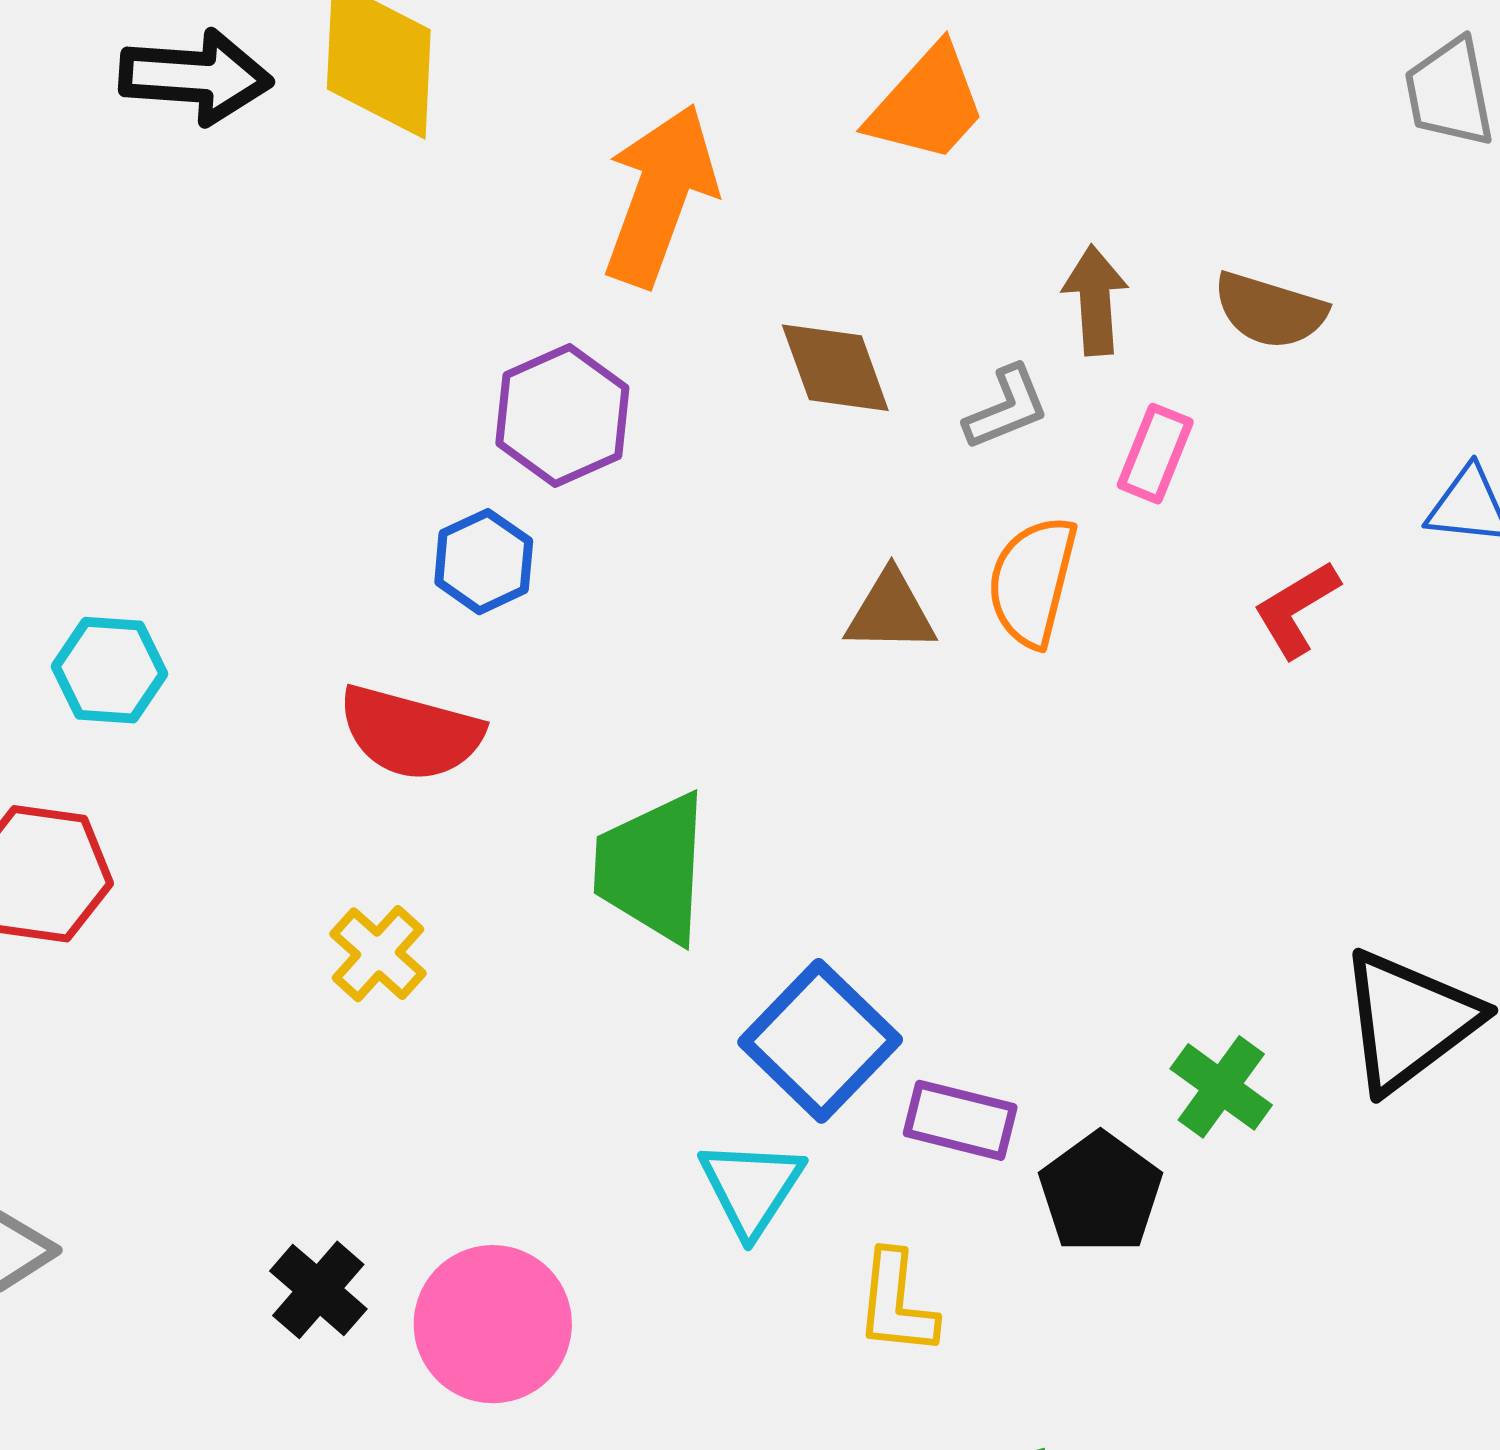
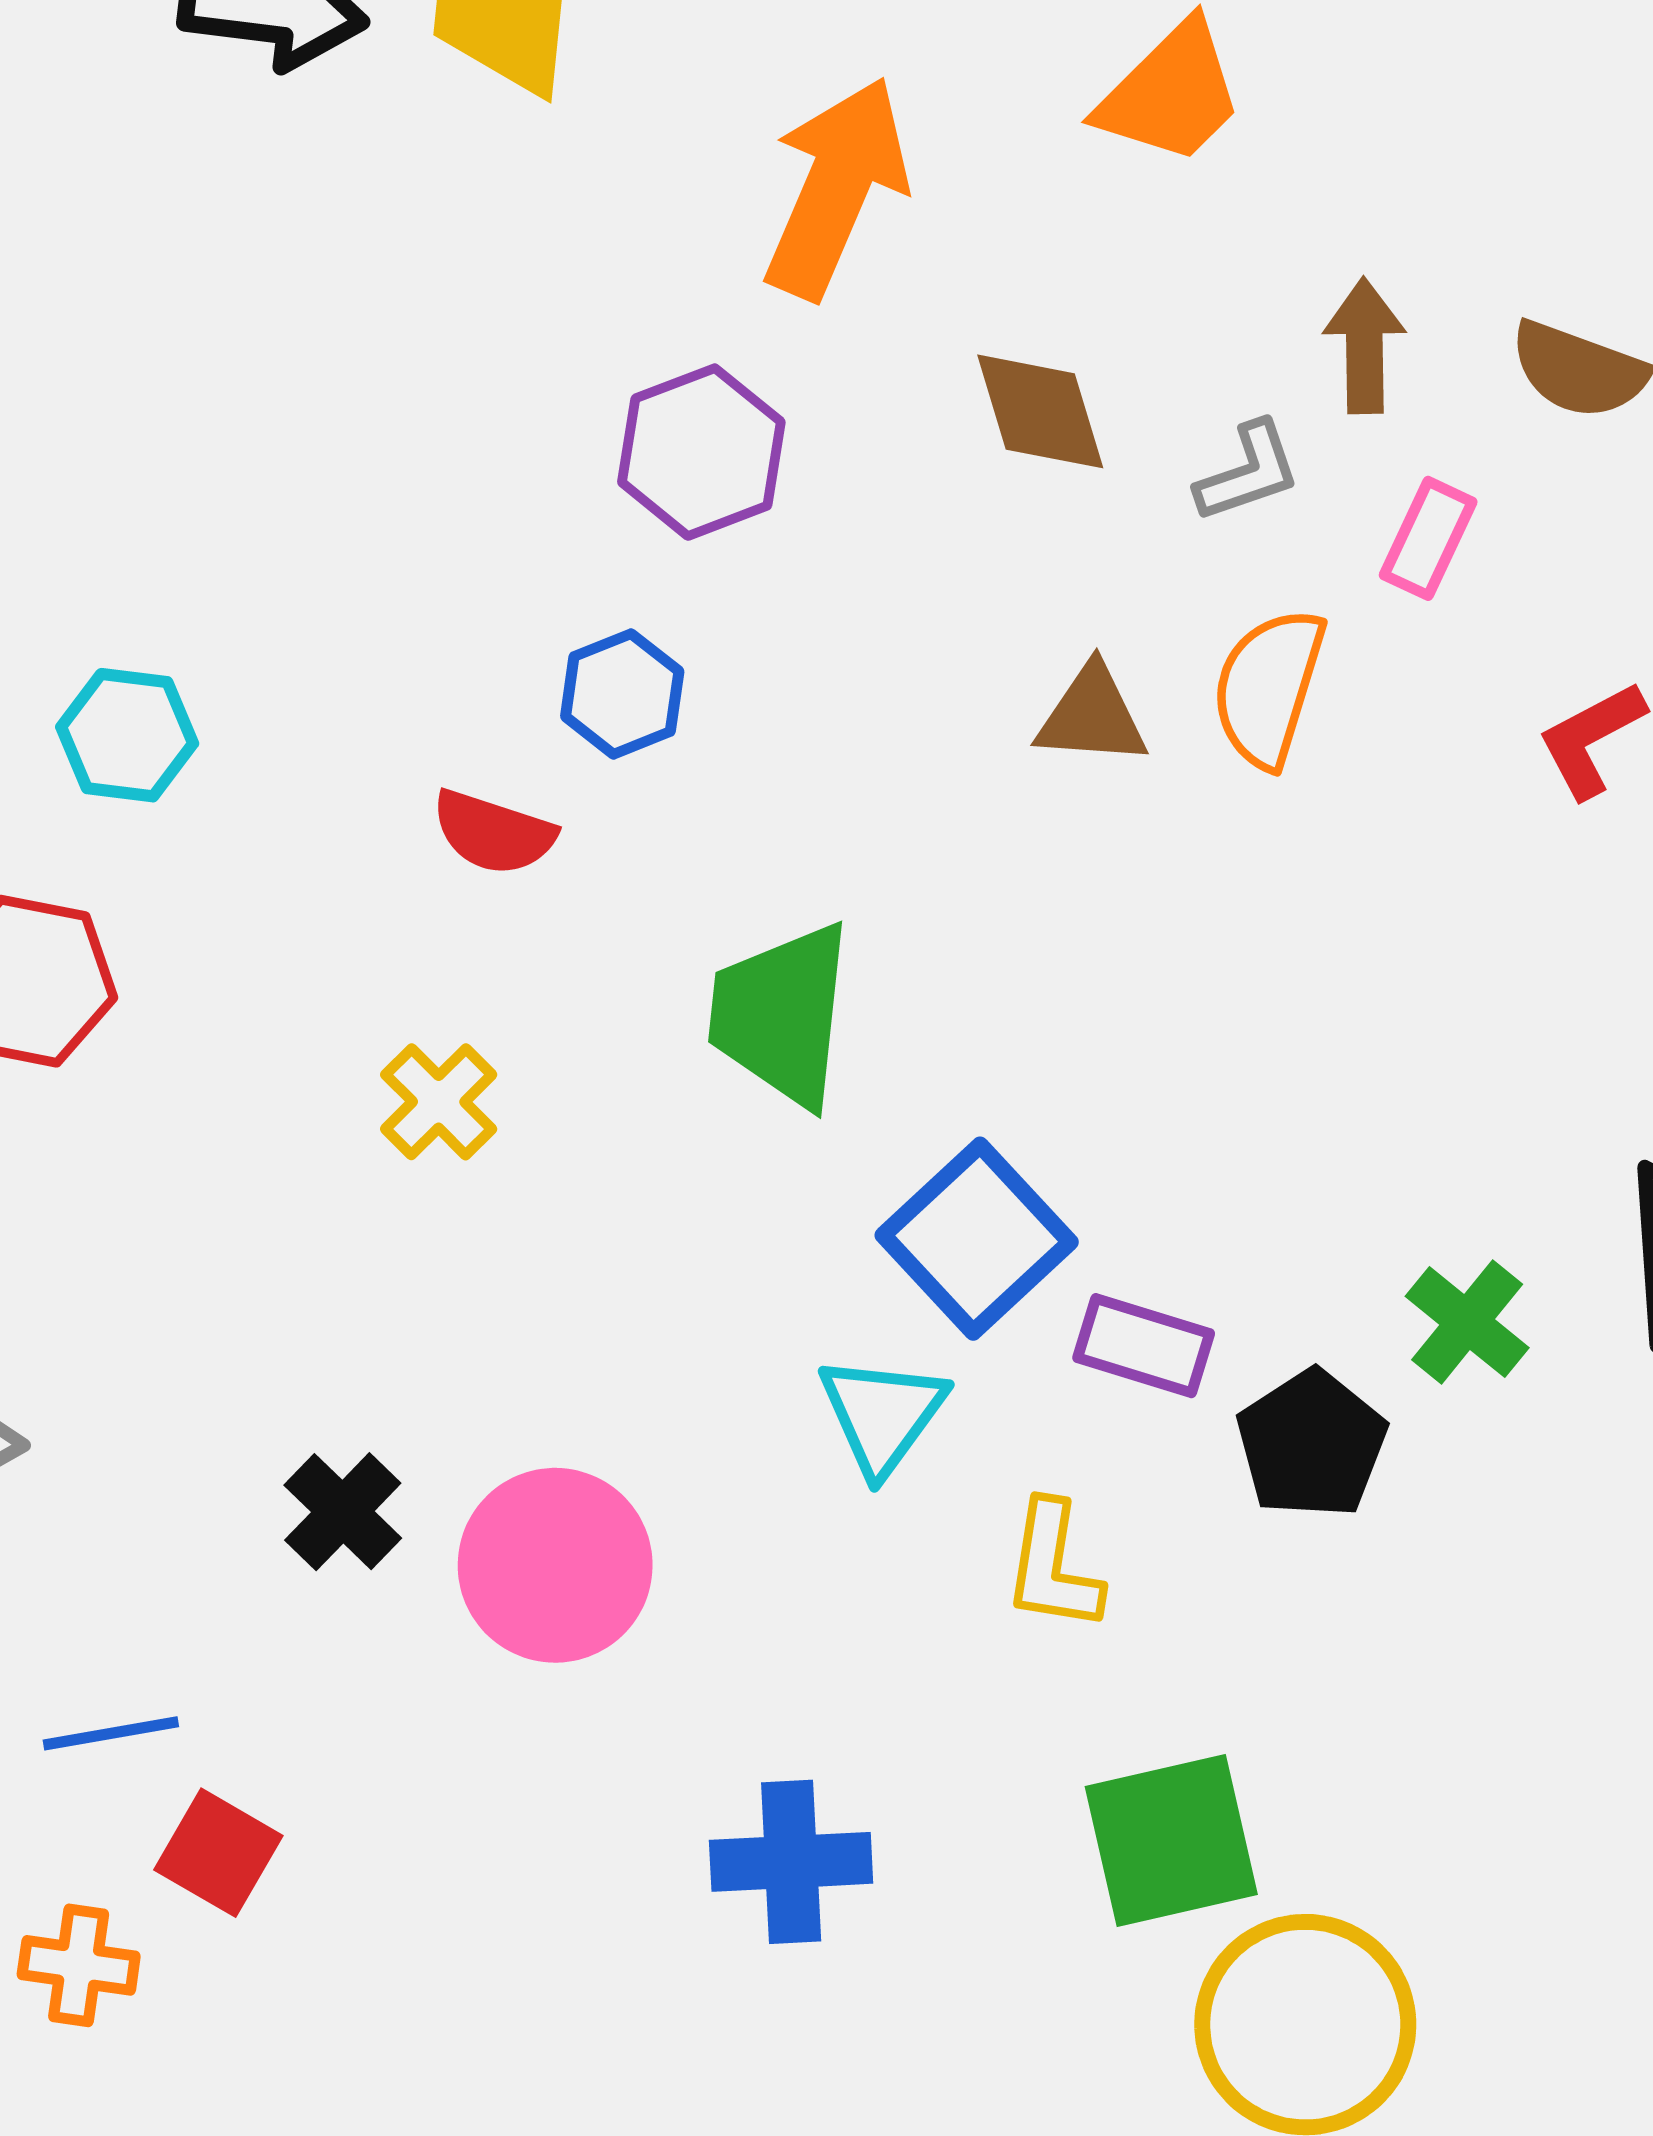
blue hexagon: (484, 562) -> (622, 694), moved
red semicircle: (411, 733) -> (493, 833), size x0.7

